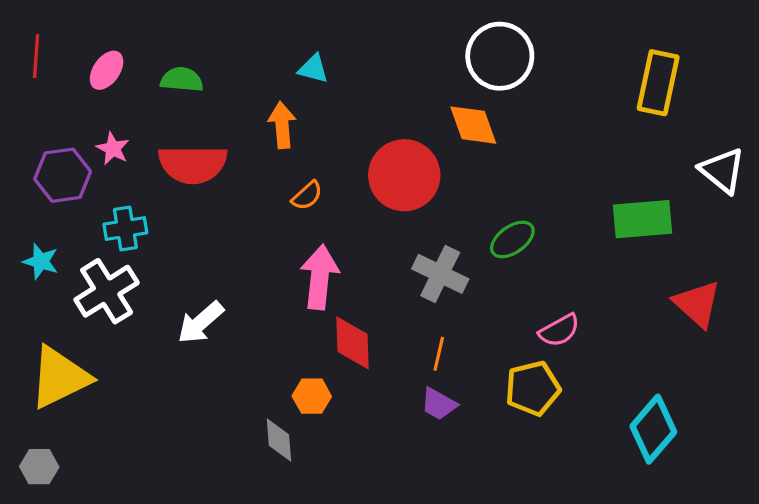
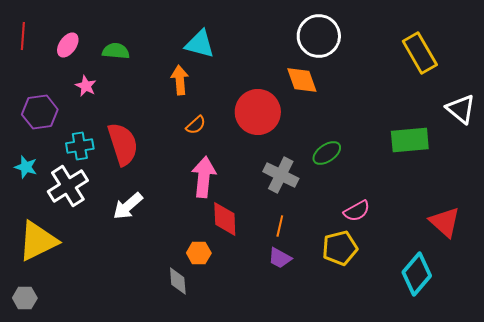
cyan triangle: (313, 69) -> (200, 44), size x1.5
yellow rectangle: (658, 83) -> (420, 53), turned -42
pink star: (113, 149) -> (86, 86), moved
red semicircle: (193, 164) -> (123, 144), moved, turned -108
red triangle: (697, 304) -> (445, 222), moved

